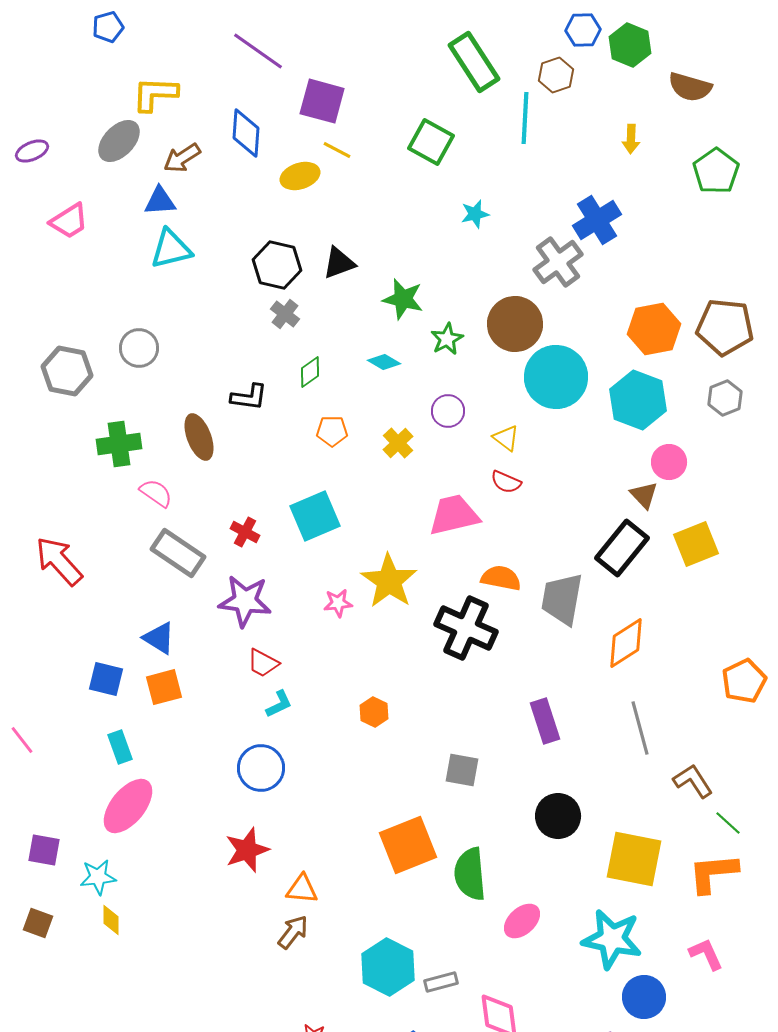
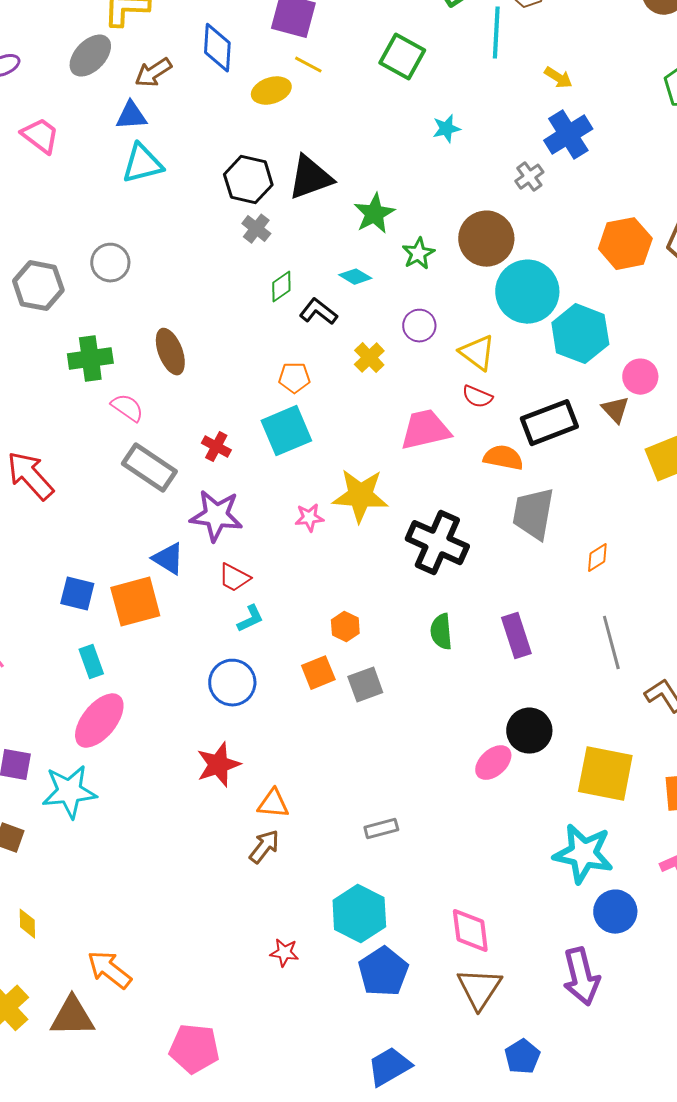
yellow arrow: (631, 139) -> (558, 78), moved, turned -60
pink trapezoid: (69, 221) -> (40, 136), turned -111
gray cross: (558, 262) -> (529, 177), size x0.6
black triangle: (339, 263) -> (310, 178), size x1.4
green star: (403, 299) -> (374, 214), turned 30
black L-shape: (249, 397) -> (318, 312), moved, turned -150
cyan hexagon: (638, 400) -> (580, 334), moved
orange pentagon: (332, 431) -> (294, 378), moved
yellow triangle: (506, 438) -> (477, 353), size x1.4
black rectangle: (622, 548) -> (549, 423), moved, turned 30
orange semicircle: (501, 578) -> (503, 458), moved
yellow star: (389, 581) -> (360, 496), turned -30
blue triangle: (159, 638) -> (168, 559), moved
orange diamond: (626, 643) -> (597, 558), size x0.6
orange square: (164, 687) -> (135, 602), size x1.4
gray square: (462, 770) -> (365, 685), moved, turned -30
orange square: (408, 845) -> (318, 673), moved, size x0.6
green semicircle: (470, 874) -> (441, 632), moved, size x0.7
cyan star: (98, 877) -> (69, 792), size x1.5
yellow diamond: (111, 920) -> (27, 924), moved
pink ellipse: (522, 921) -> (493, 763), moved
cyan hexagon: (388, 967) -> (359, 914), moved
gray rectangle: (441, 982) -> (381, 829), moved

